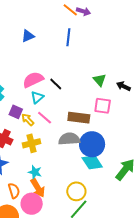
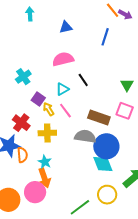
pink semicircle: (33, 80) -> (63, 59), moved
orange semicircle: (14, 191) -> (22, 155), moved
yellow circle: (76, 191) -> (107, 195), moved

